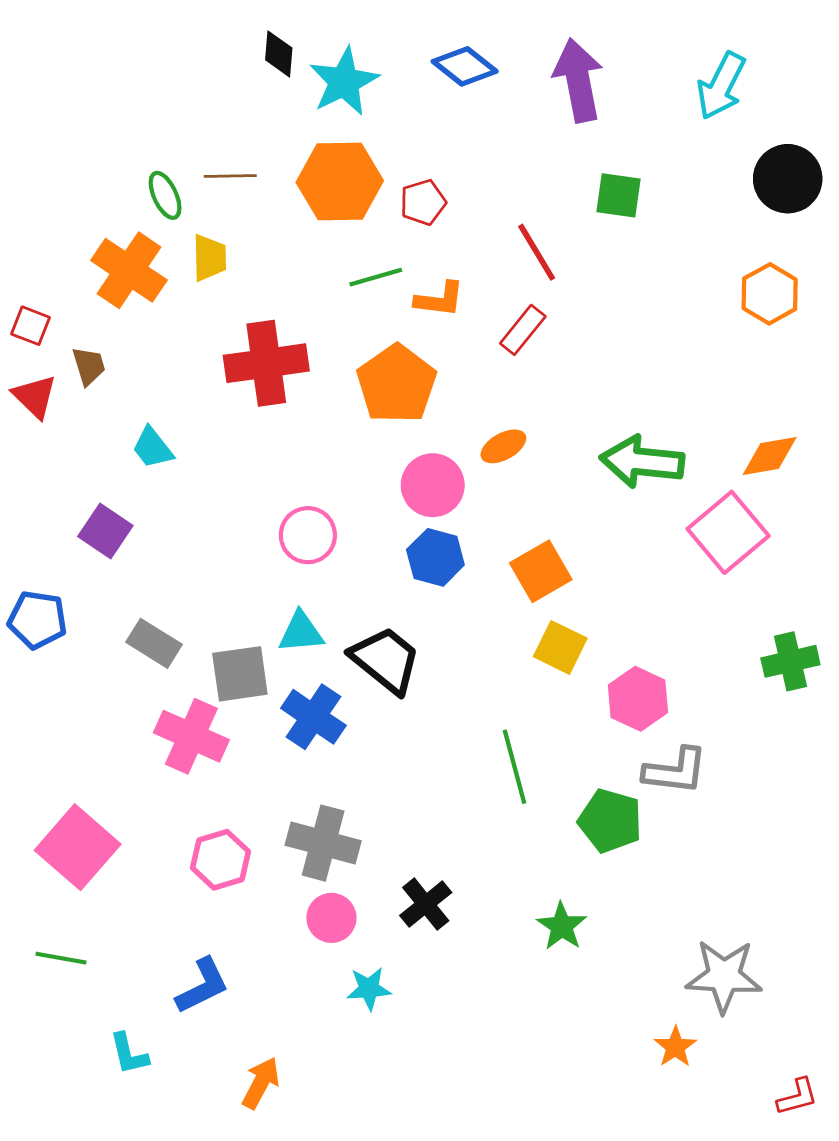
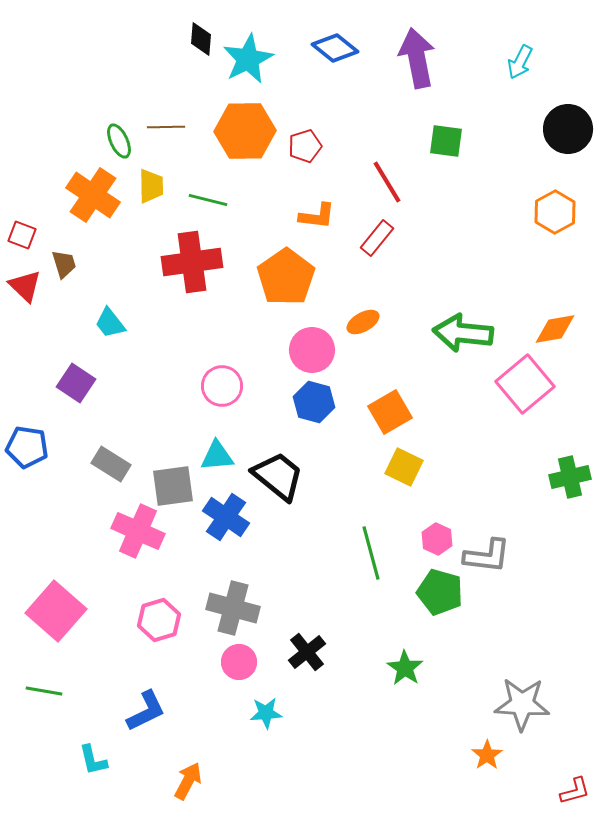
cyan arrow: (721, 86) -> (520, 62), size x0.7
green line: (376, 277) -> (208, 200), moved, turned 30
pink hexagon: (638, 699) -> (437, 539), moved, size x0.7

